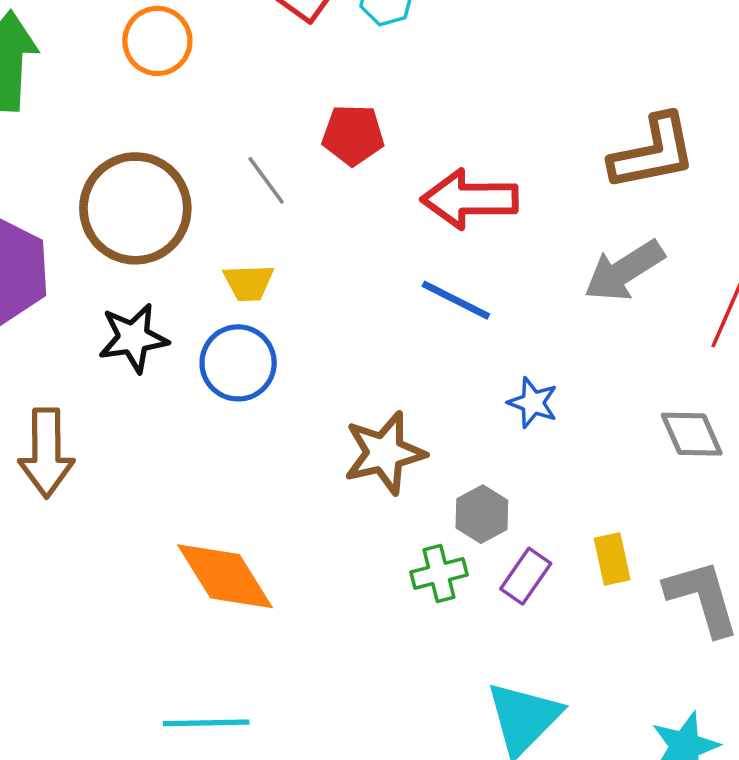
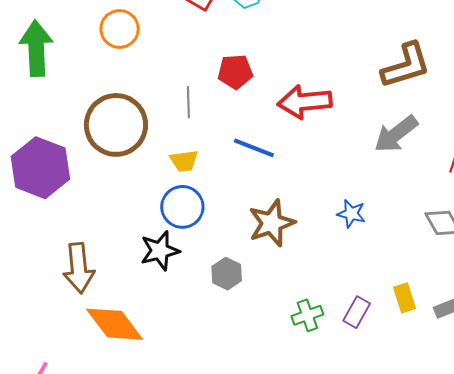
gray line: (266, 180) -> (188, 102), turned 40
blue line: (456, 300) -> (254, 148), moved
black star: (133, 338) -> (160, 251), moved
brown star: (384, 453) -> (272, 223), moved
gray hexagon: (482, 514) -> (227, 274), moved
orange diamond: (225, 576) -> (115, 324), moved

